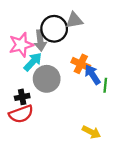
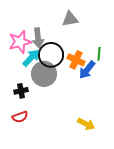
black circle: (54, 29) -> (51, 55), moved
blue arrow: (92, 75) -> (87, 70), turned -108
green line: (105, 85) -> (99, 54), moved
red semicircle: (21, 114) -> (20, 117), moved, size x0.7

